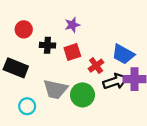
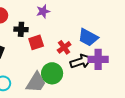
red square: (72, 52) -> (36, 42), moved
gray trapezoid: (55, 89) -> (36, 82), moved, turned -70

